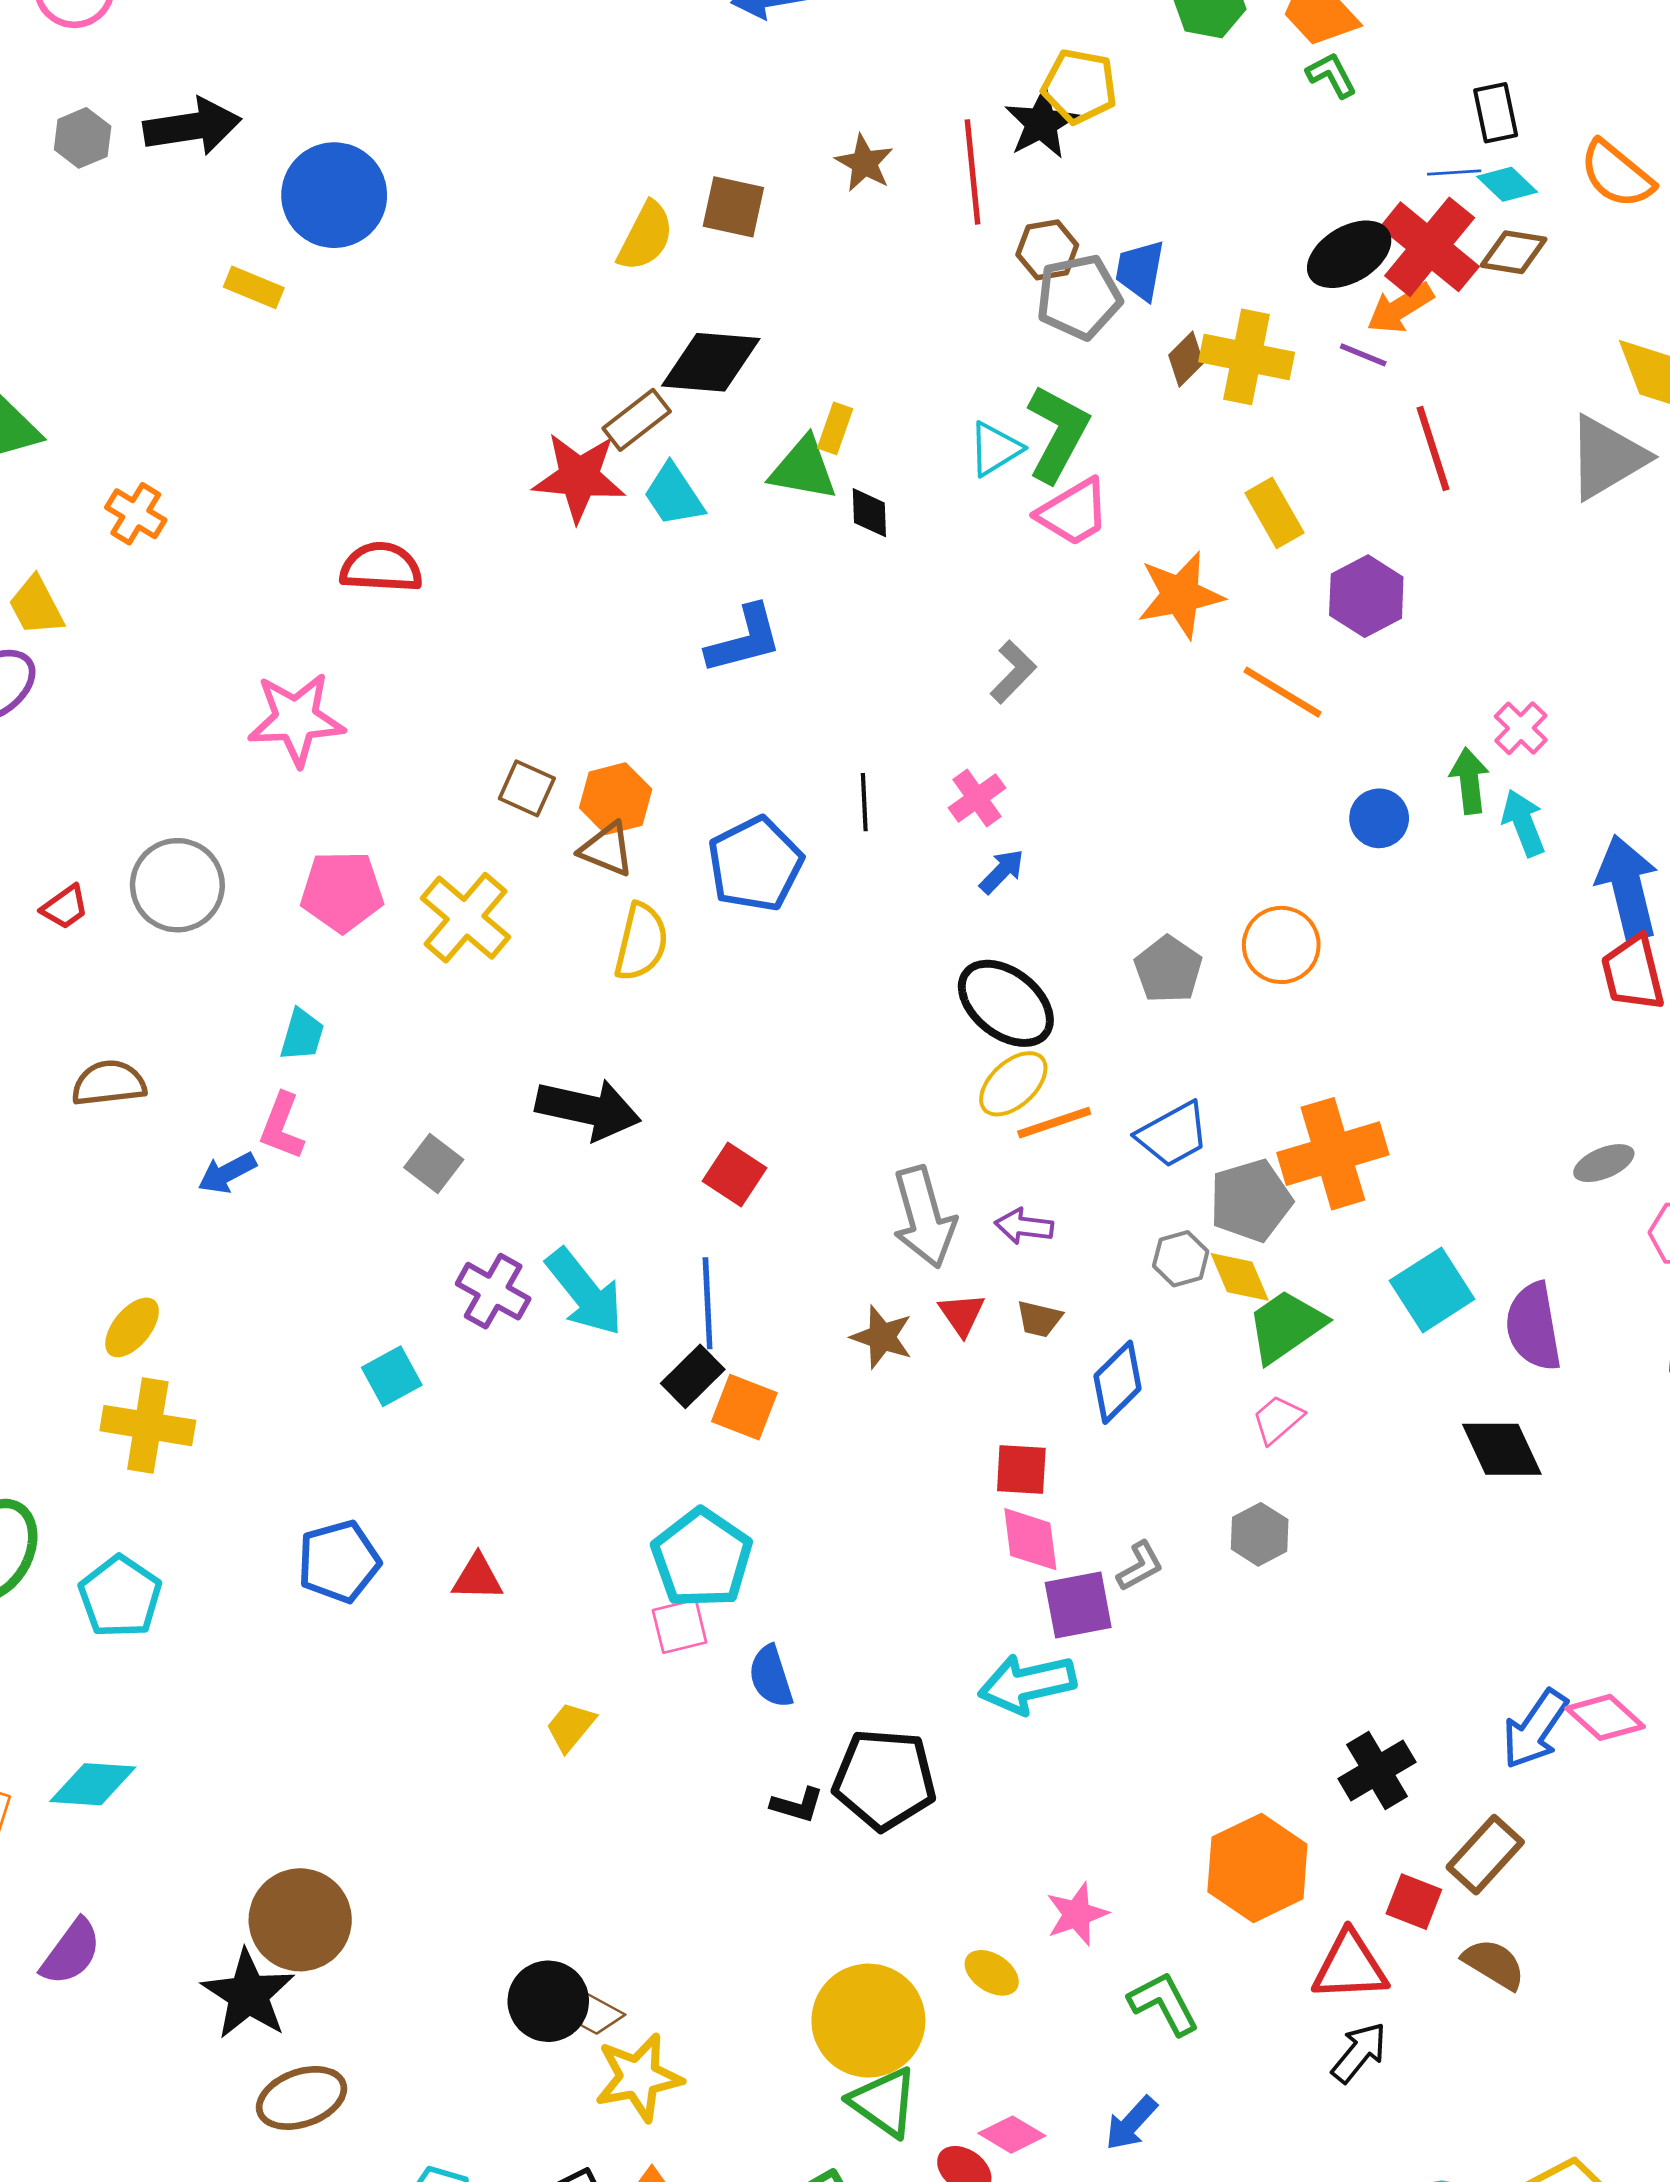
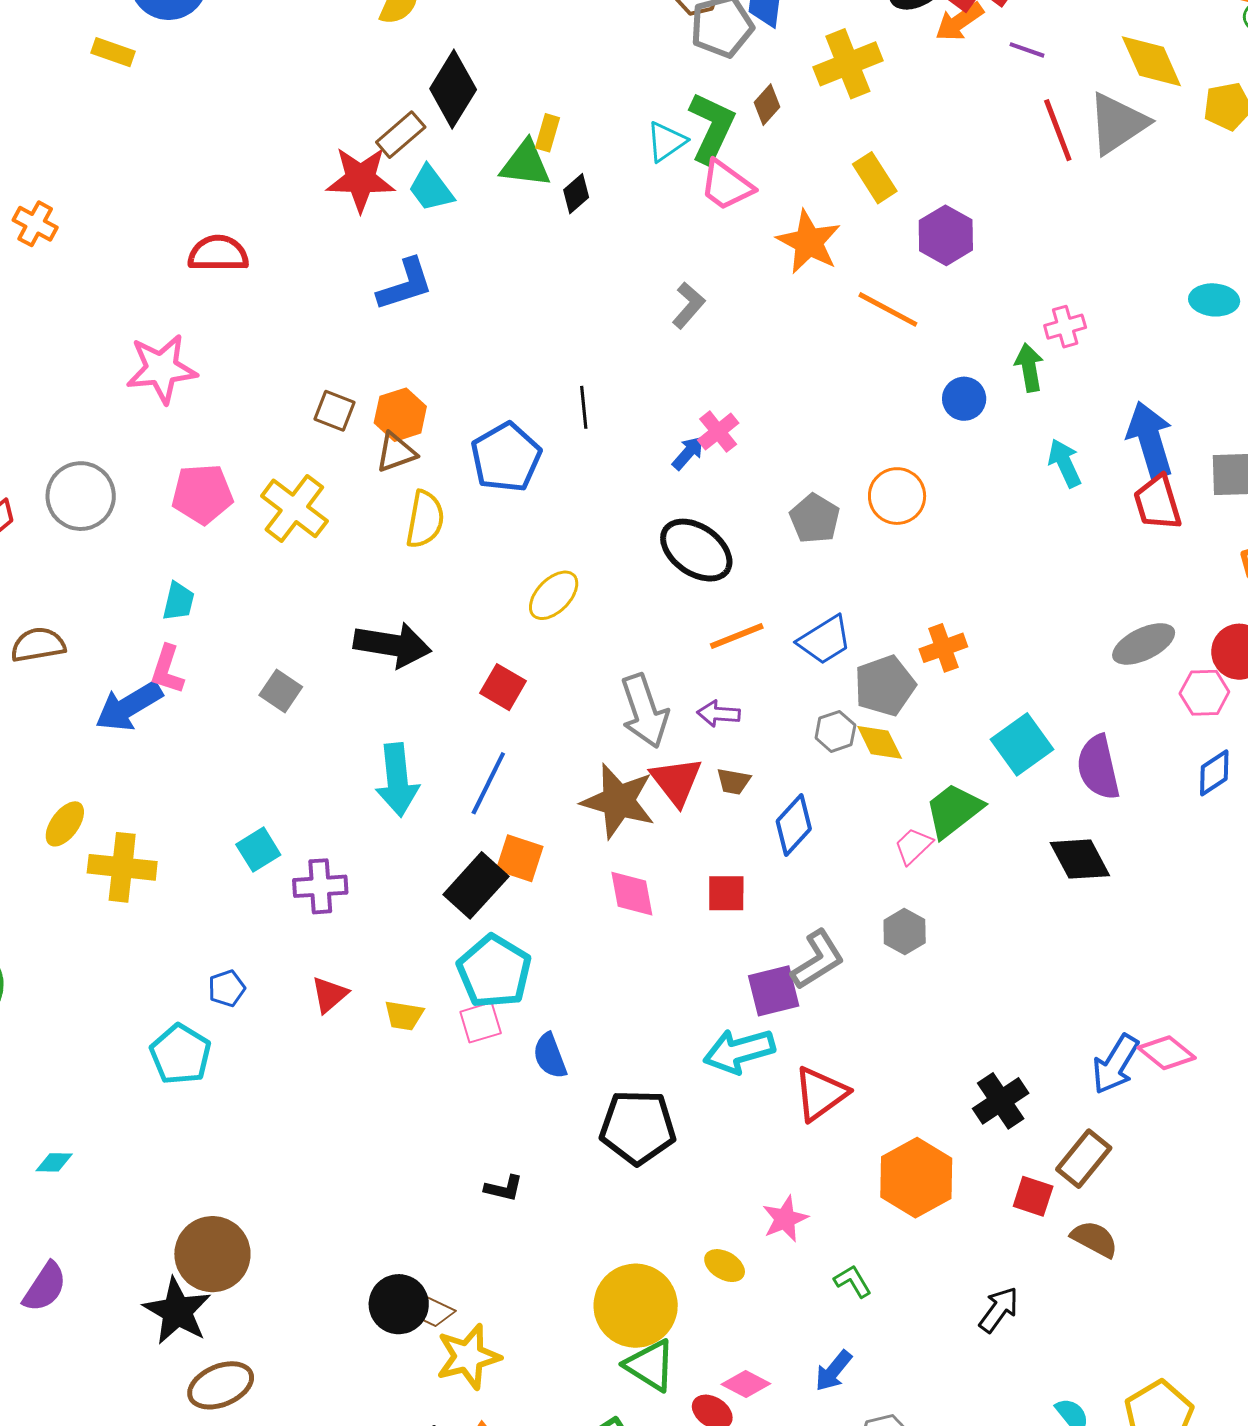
purple line: (1363, 355) -> (1027, 50), moved
yellow cross: (1247, 357) -> (848, 64), turned -30
brown diamond: (1186, 359) -> (767, 105), moved
black diamond: (711, 362) -> (453, 89), turned -60
red line: (1433, 448) -> (1058, 130), moved
pink trapezoid: (1073, 512) -> (726, 185), turned 70
black diamond: (869, 513) -> (576, 194), turned 54
orange star: (1180, 595) -> (809, 242), turned -30
blue L-shape: (744, 639) -> (405, 285), moved
pink cross: (1521, 728) -> (1065, 327), turned 33
pink cross: (977, 798) -> (718, 432), moved
cyan arrow: (1523, 823) -> (1065, 463), moved
brown triangle: (607, 849) -> (396, 452), turned -39
yellow ellipse: (1013, 1084) -> (554, 595), moved
orange cross: (1333, 1154) -> (943, 648), size x0.6
gray ellipse: (1604, 1163) -> (1144, 644), size x1.4
blue arrow: (227, 1173) -> (129, 706), size x1.6
purple cross: (493, 1291) -> (320, 886), moved, turned -30
cyan arrow: (585, 1292) -> (397, 780), turned 36
blue line: (708, 1303) -> (488, 783), turned 32
red triangle: (962, 1314) -> (676, 781), size x1.5
green trapezoid: (1286, 1326) -> (954, 810), moved
brown star: (882, 1337) -> (618, 801), size x1.6
black rectangle: (693, 1376) -> (476, 885), moved, size x1.4
yellow cross: (148, 1426) -> (122, 867), moved
pink diamond: (1030, 1539) -> (632, 894), moved
blue pentagon: (339, 1561) -> (227, 988), size x0.6
gray L-shape: (1140, 1566) -> (818, 960), size x1.6
red triangle: (477, 1578) -> (329, 995), turned -39
cyan pentagon: (120, 1597) -> (180, 1054), moved
yellow trapezoid: (571, 1727) -> (404, 1015), moved, turned -117
cyan diamond: (93, 1784) -> (54, 1162), size x0.6
black L-shape: (797, 1805) -> (504, 1188), moved
red triangle: (1350, 1966) -> (821, 1094), moved, turned -30
green L-shape: (1164, 2003) -> (853, 1281), size x0.7

